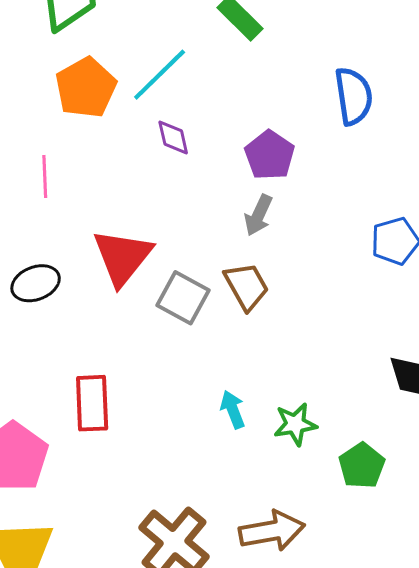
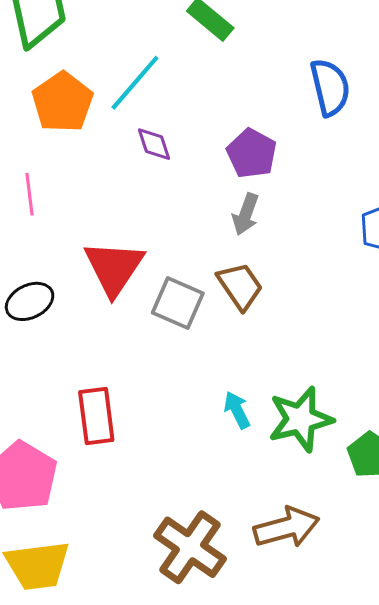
green star: (295, 424) -> (301, 419), size x1.5

